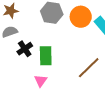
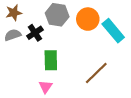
black cross: (25, 49) -> (35, 33), moved

